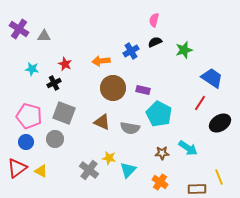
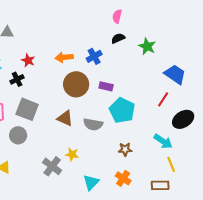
green star: (184, 50) -> (147, 46), turned -30
blue cross: (131, 51) -> (94, 56), moved
cyan arrow: (188, 148) -> (163, 141), moved
cyan triangle: (128, 170) -> (91, 182), moved
yellow line: (219, 177) -> (171, 164), moved

